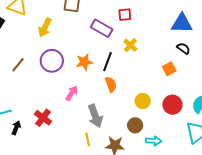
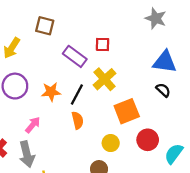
yellow cross: (130, 45) -> (105, 79), size x1.5
orange square: (169, 69) -> (127, 111), moved, size x1.6
red circle: (172, 105) -> (148, 140), moved
gray arrow: (95, 116) -> (27, 154), moved

